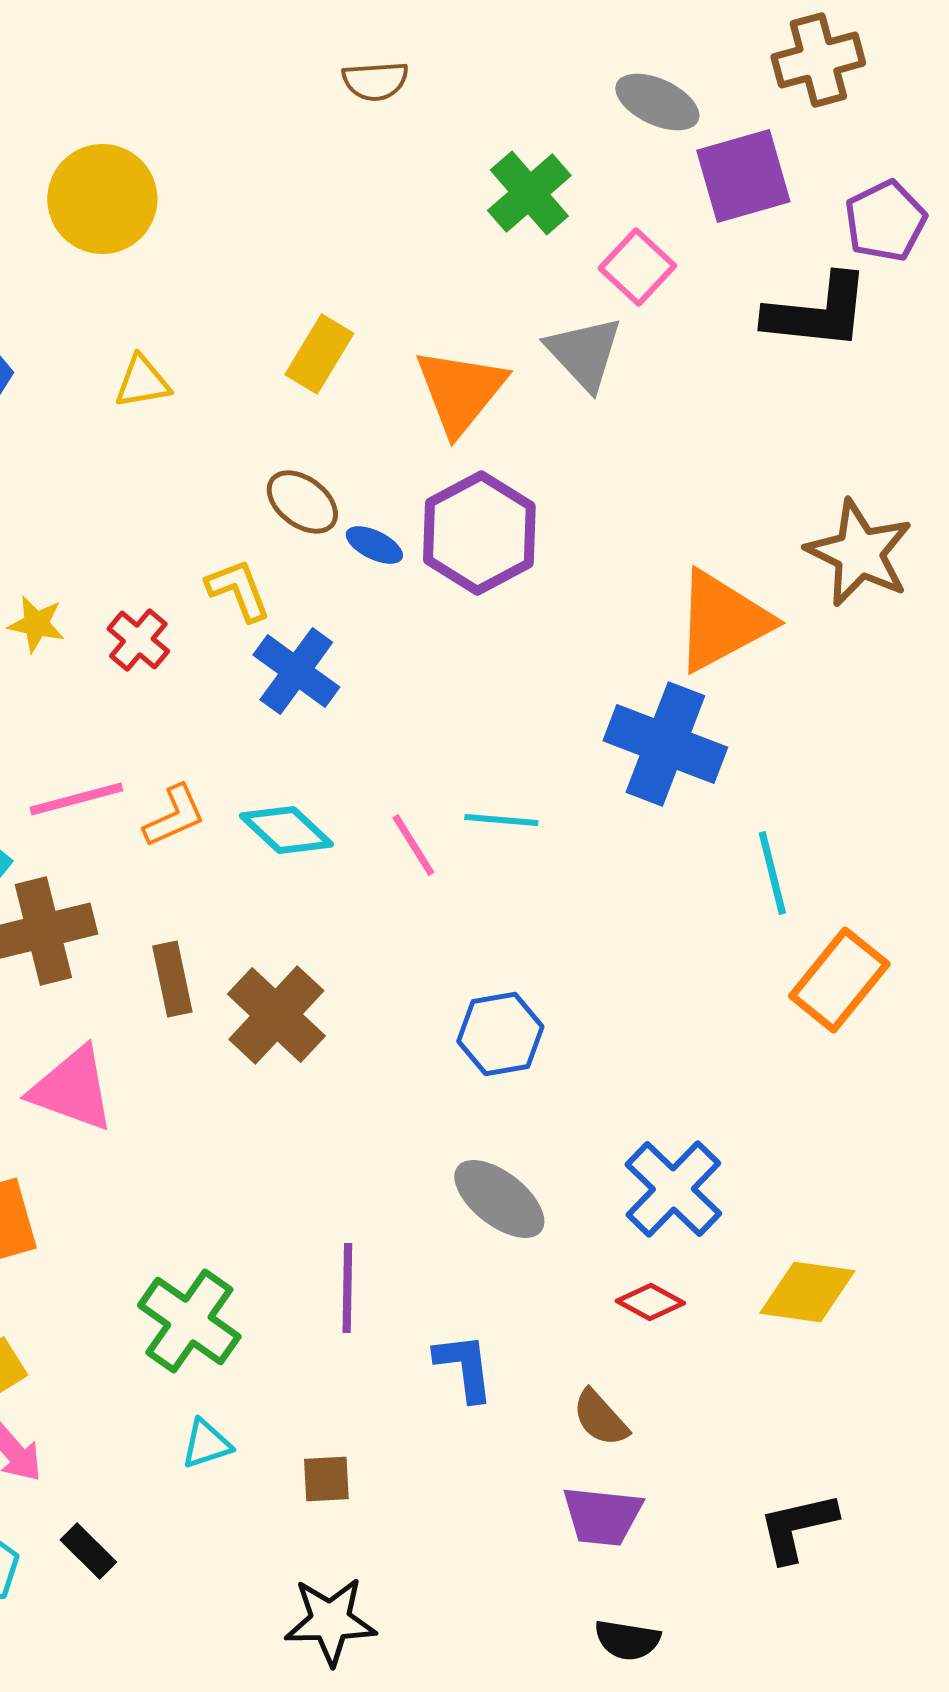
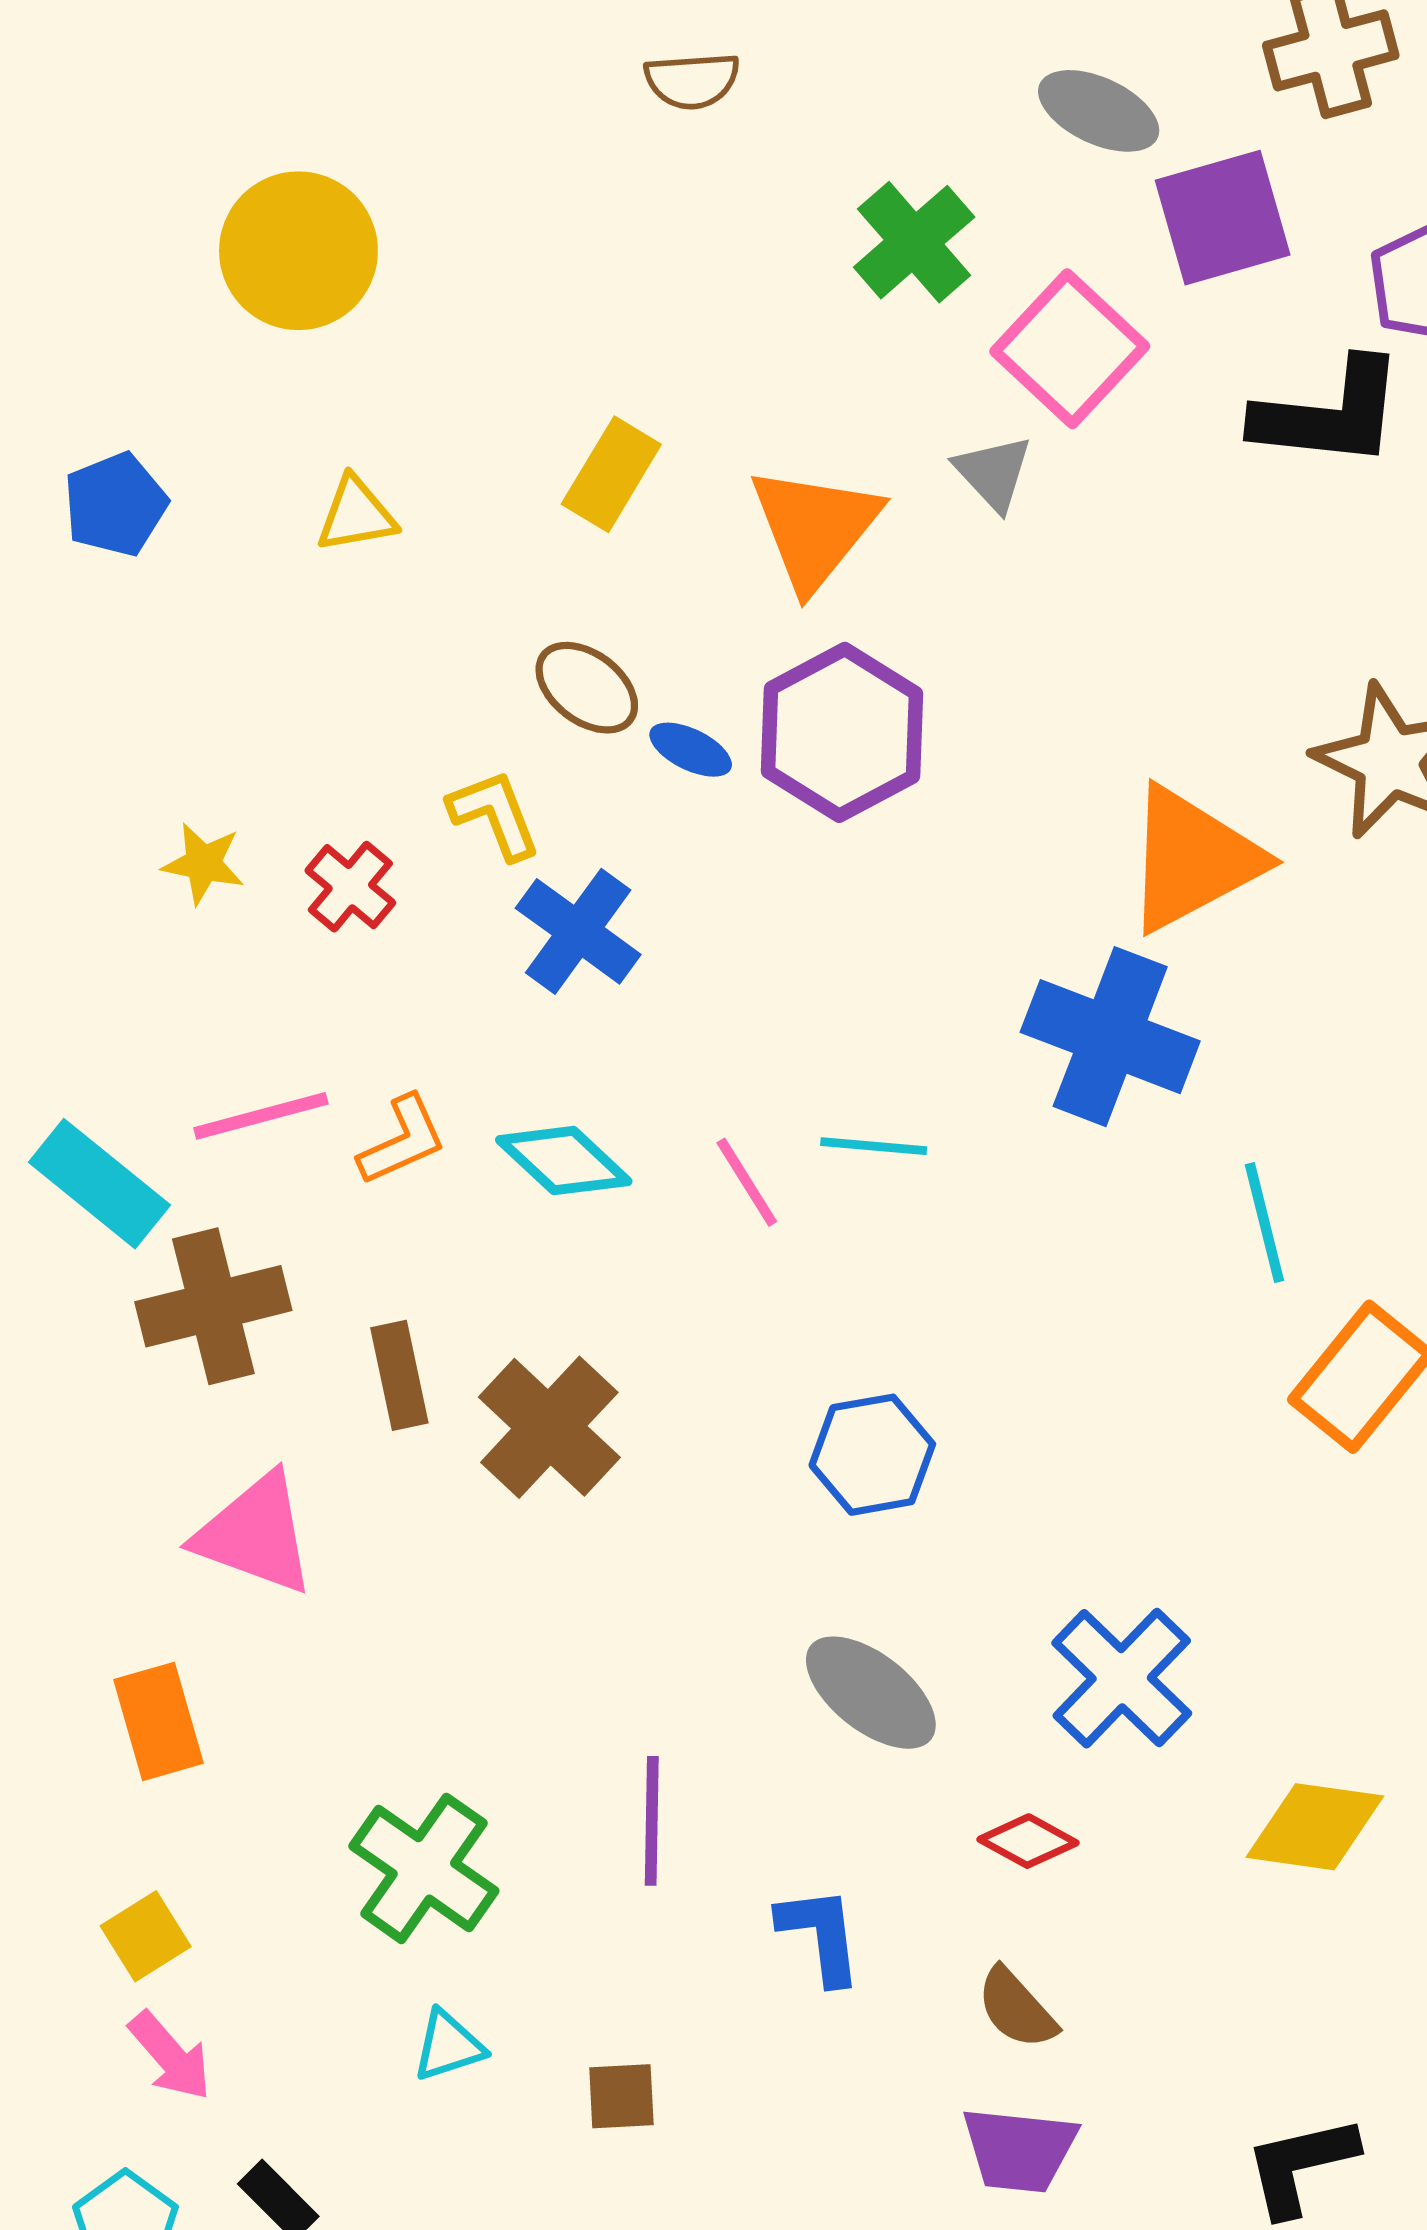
pink square: (637, 267) -> (1070, 349), size x1.4
gray triangle: (584, 353) -> (993, 473), size x0.7
red diamond: (650, 1302) -> (1028, 1841), moved

